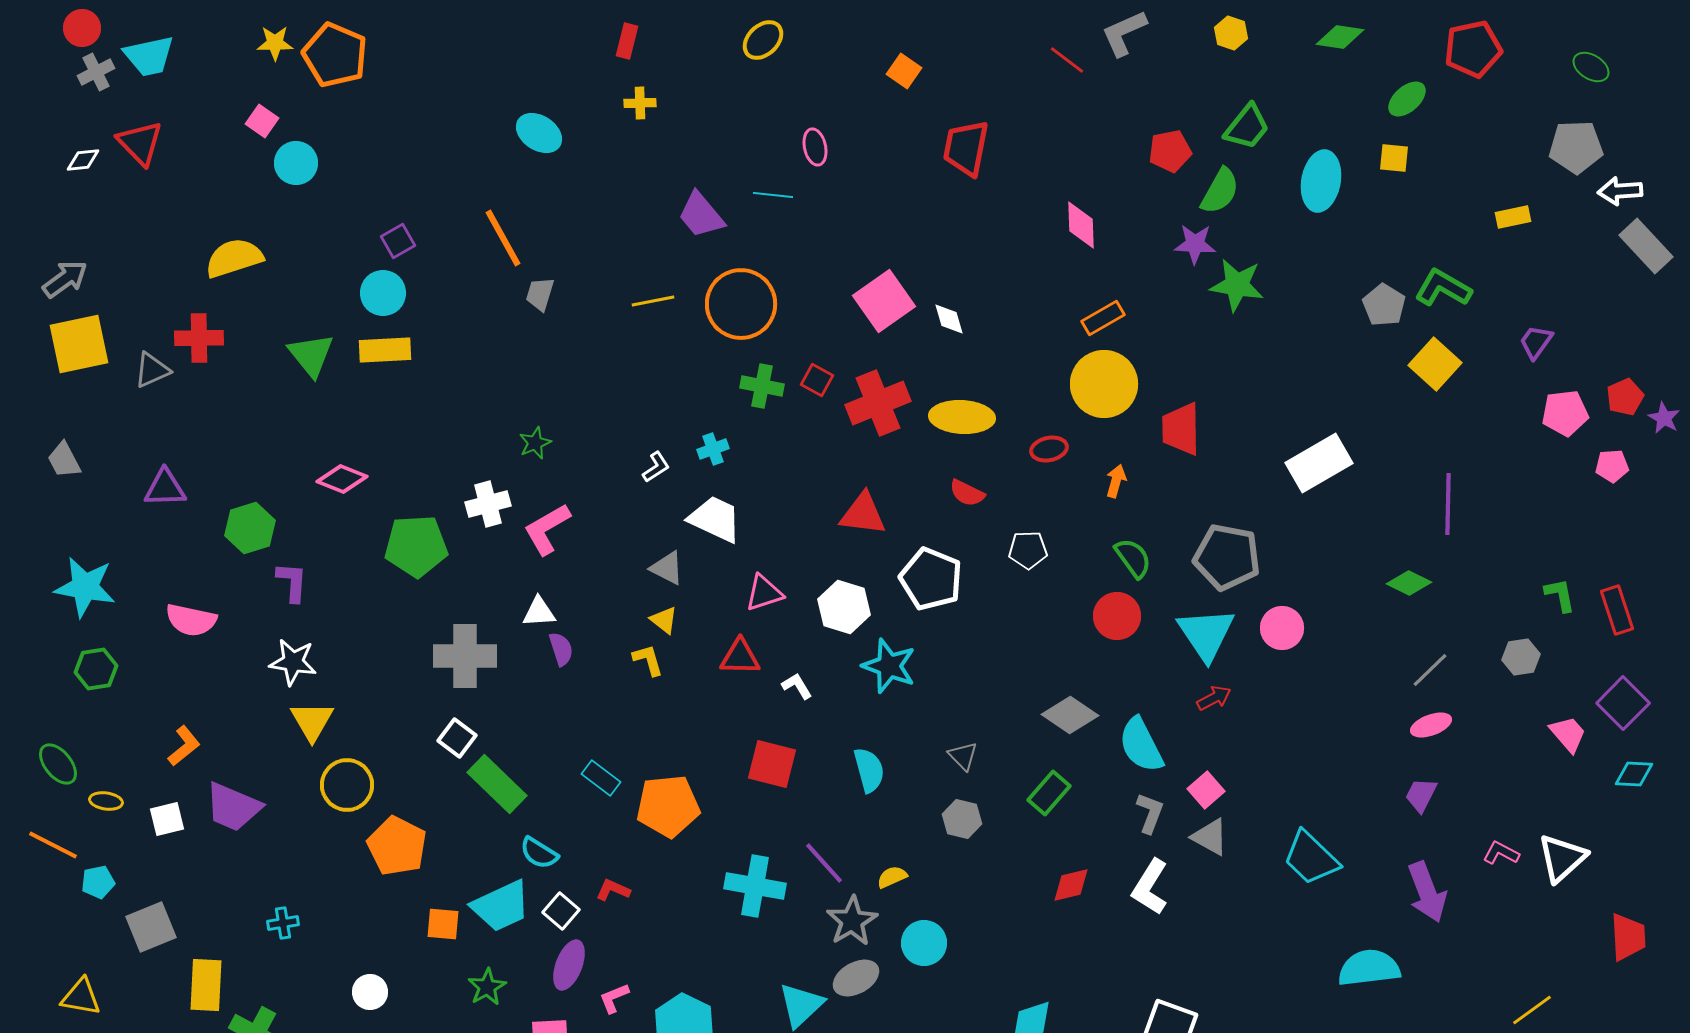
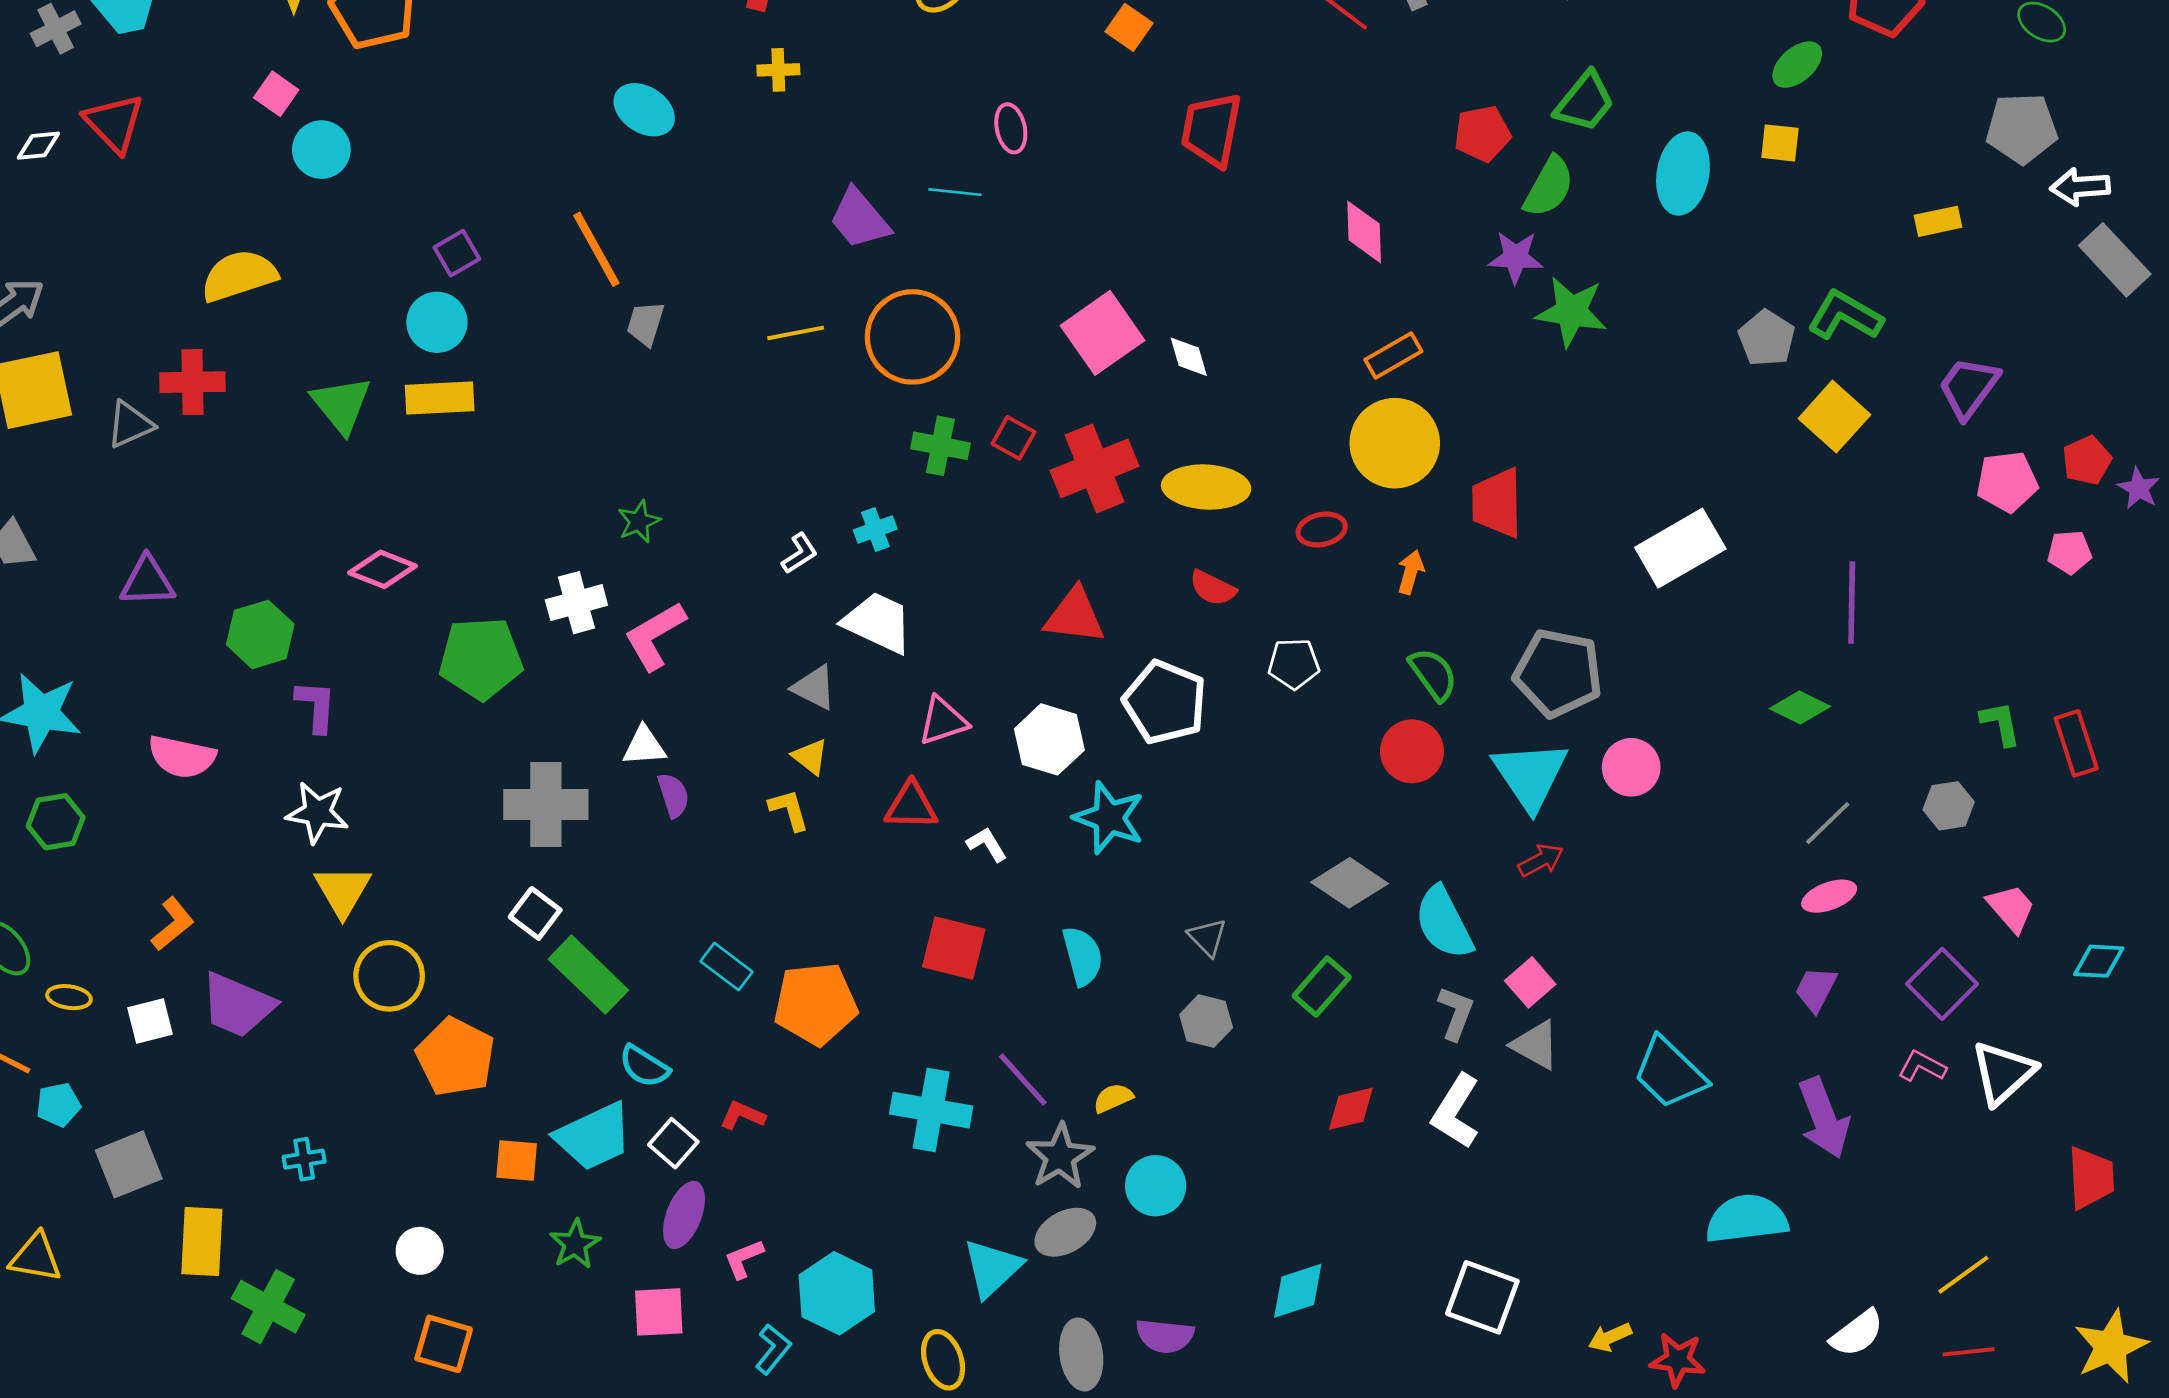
purple trapezoid: (1536, 342) -> (1969, 387), size x1.4
purple square: (1623, 703) -> (1942, 984), moved

